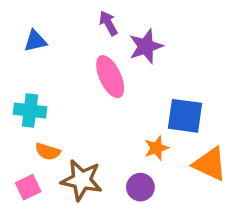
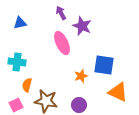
purple star: (146, 46) -> (82, 26), turned -30
orange star: (156, 148) -> (81, 76), moved
orange semicircle: (48, 151) -> (27, 85), turned 88

